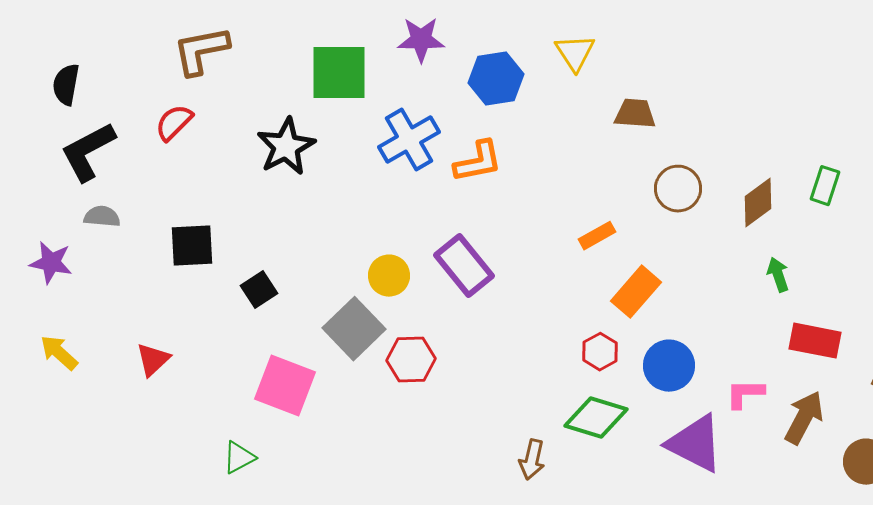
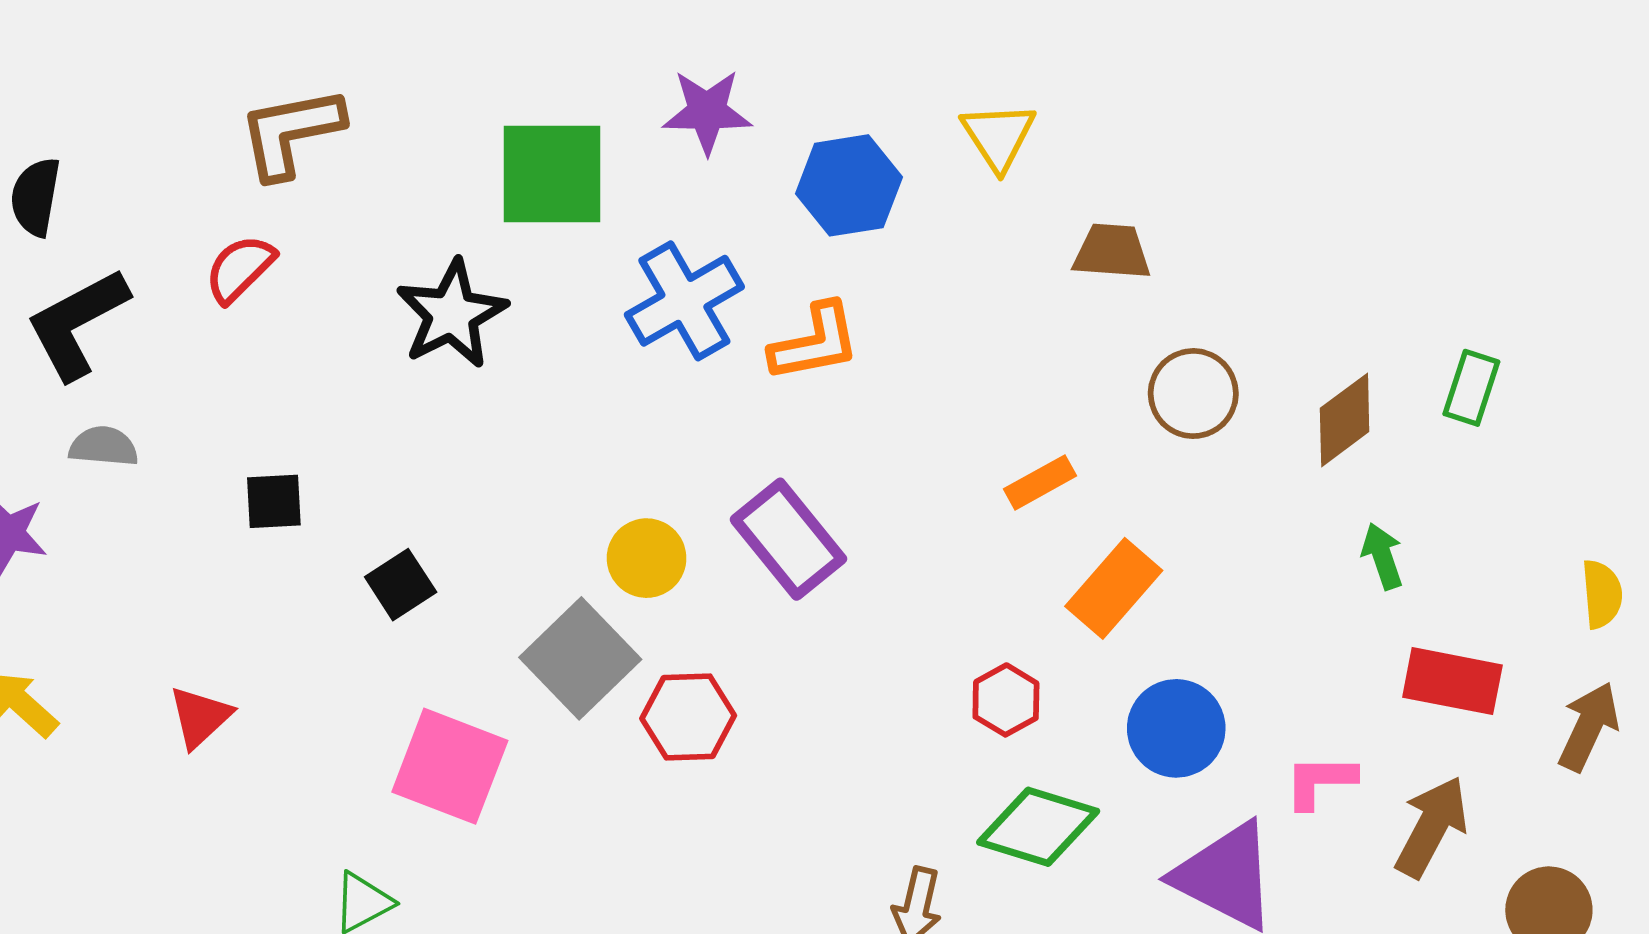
black square: (192, 246) -> (274, 501), size x0.7
red hexagon: (600, 352) -> (1006, 700), moved

